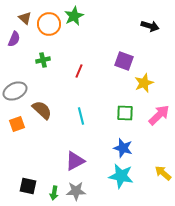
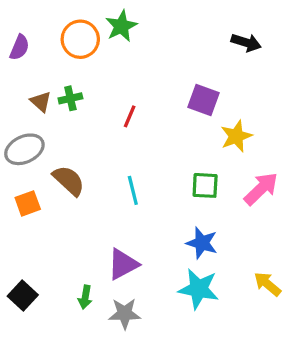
brown triangle: (25, 18) -> (41, 102), moved
purple semicircle: (14, 39) -> (19, 47), moved
black square: (28, 186) -> (23, 295), moved, turned 30
green arrow: (54, 193) -> (85, 297), moved

